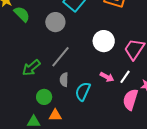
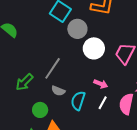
gray circle: (55, 22) -> (77, 29), moved
white line: (125, 77) -> (103, 103), moved
gray semicircle: (64, 80) -> (58, 91), turned -64

